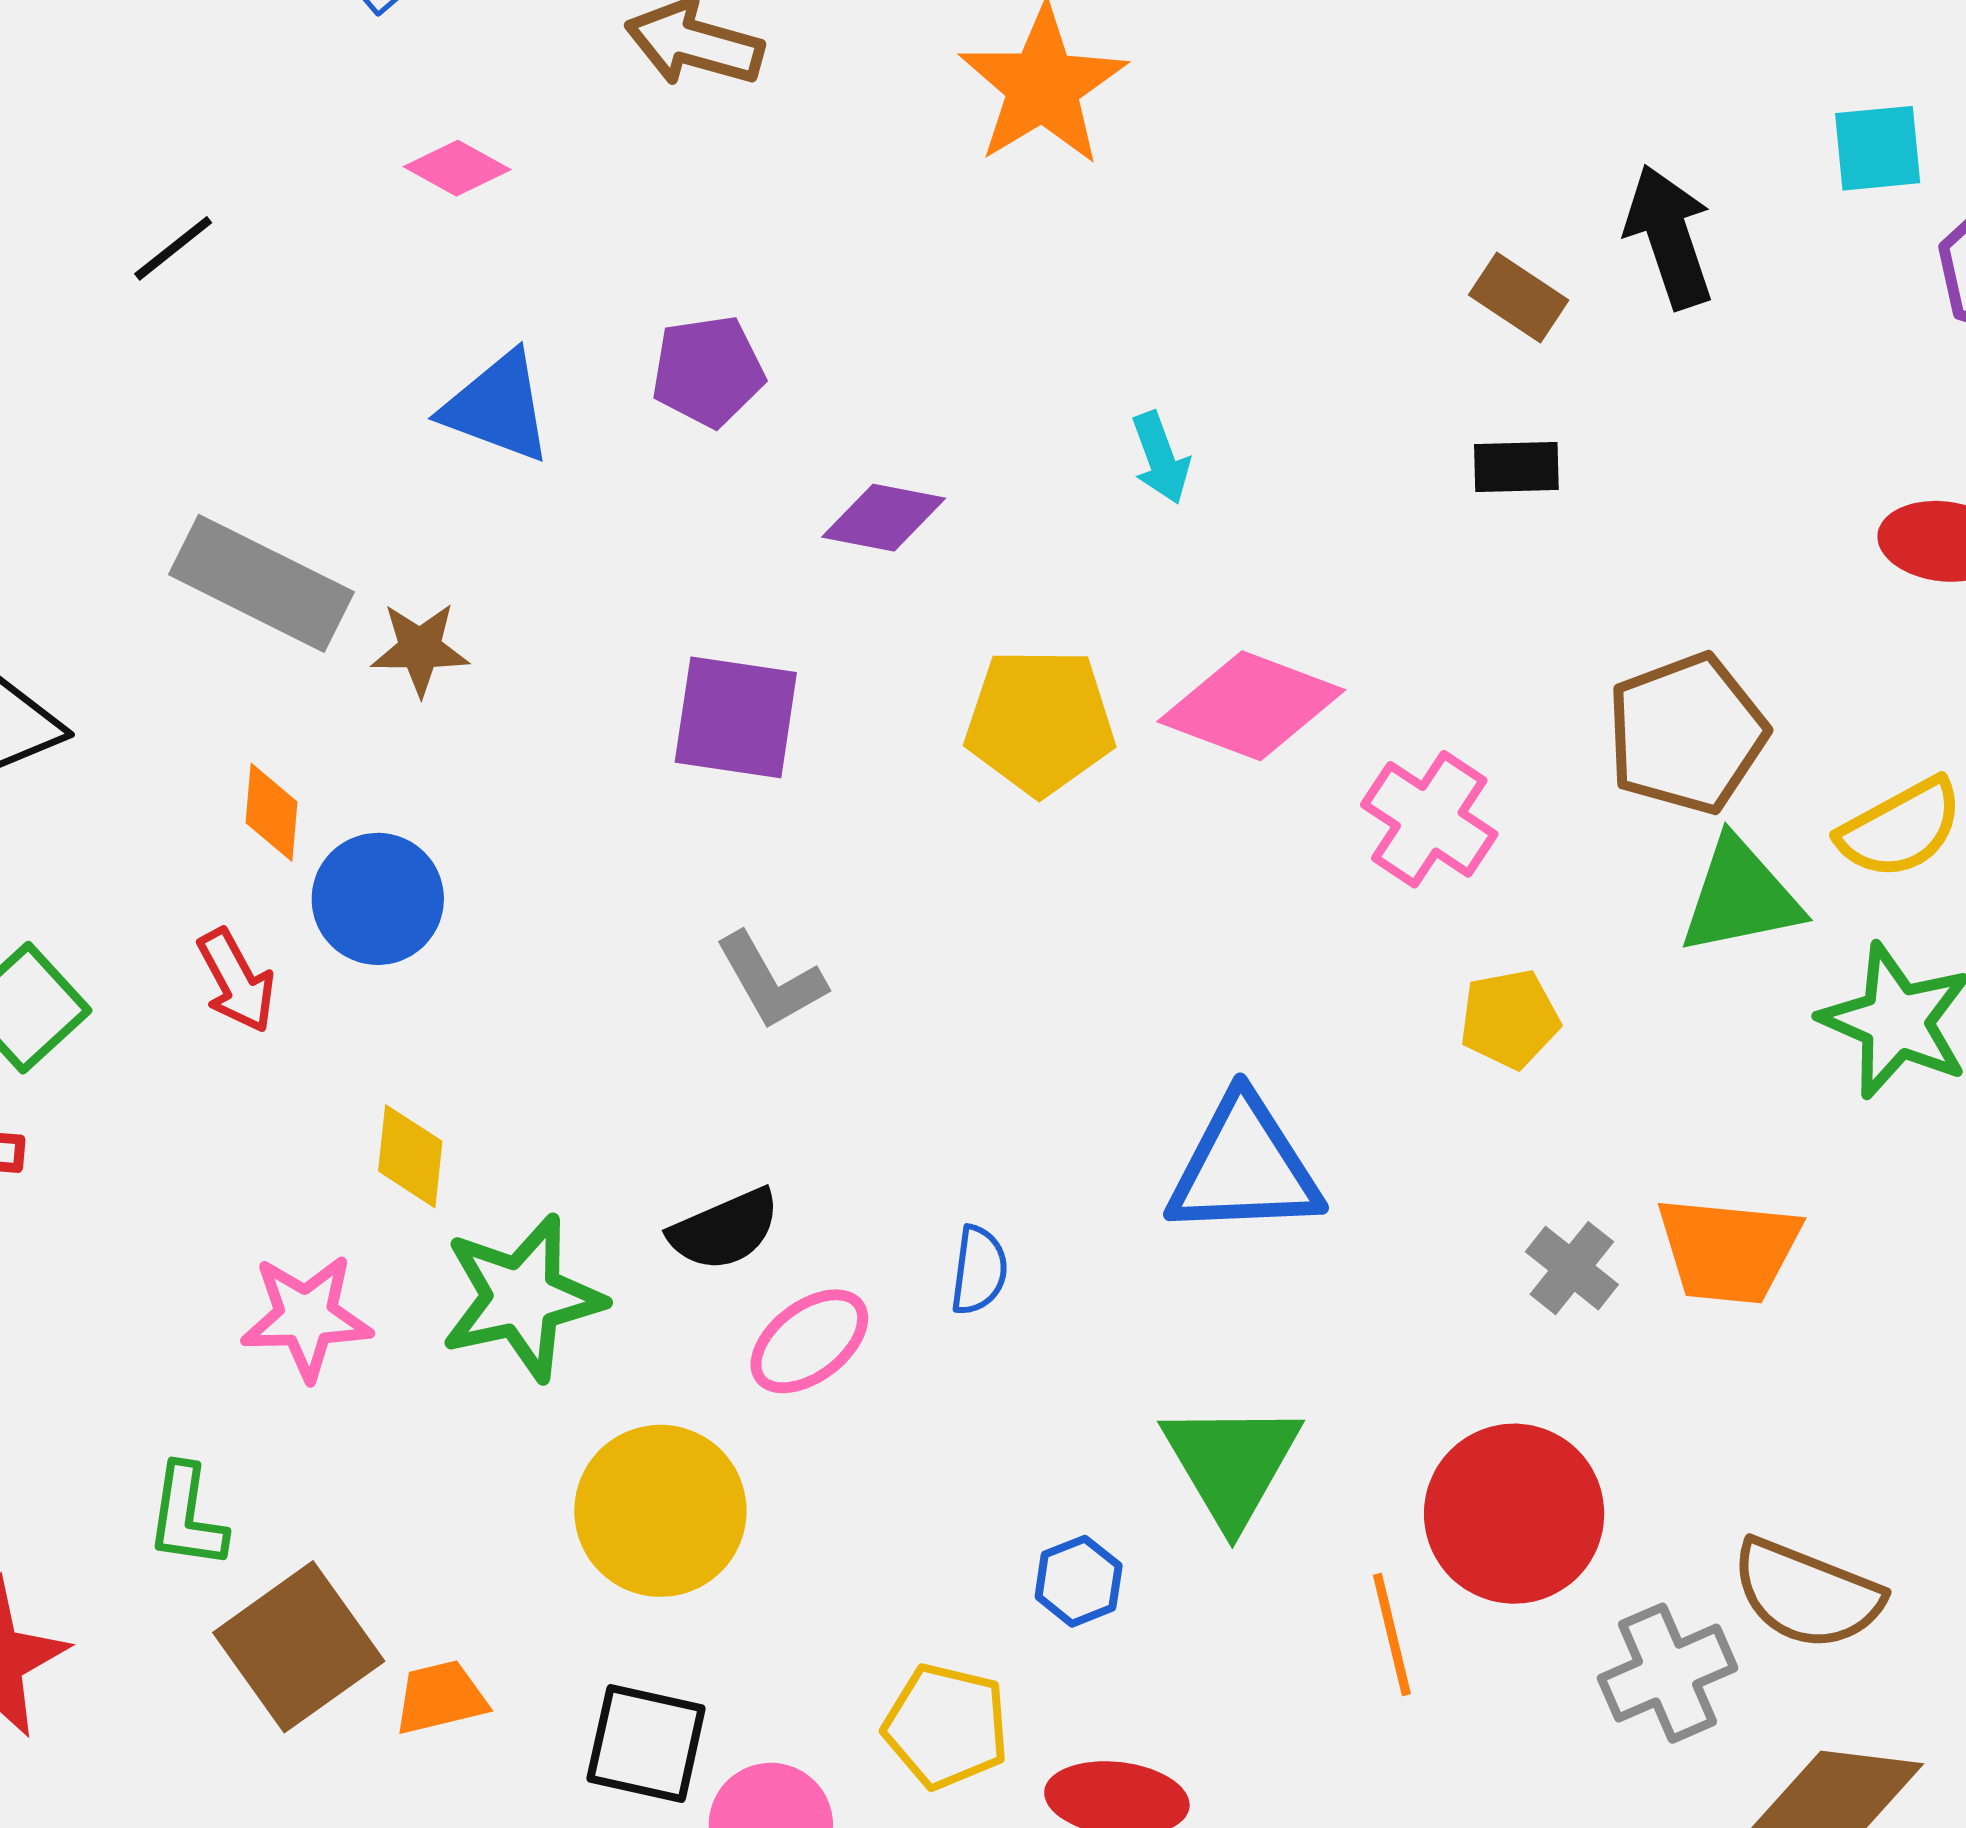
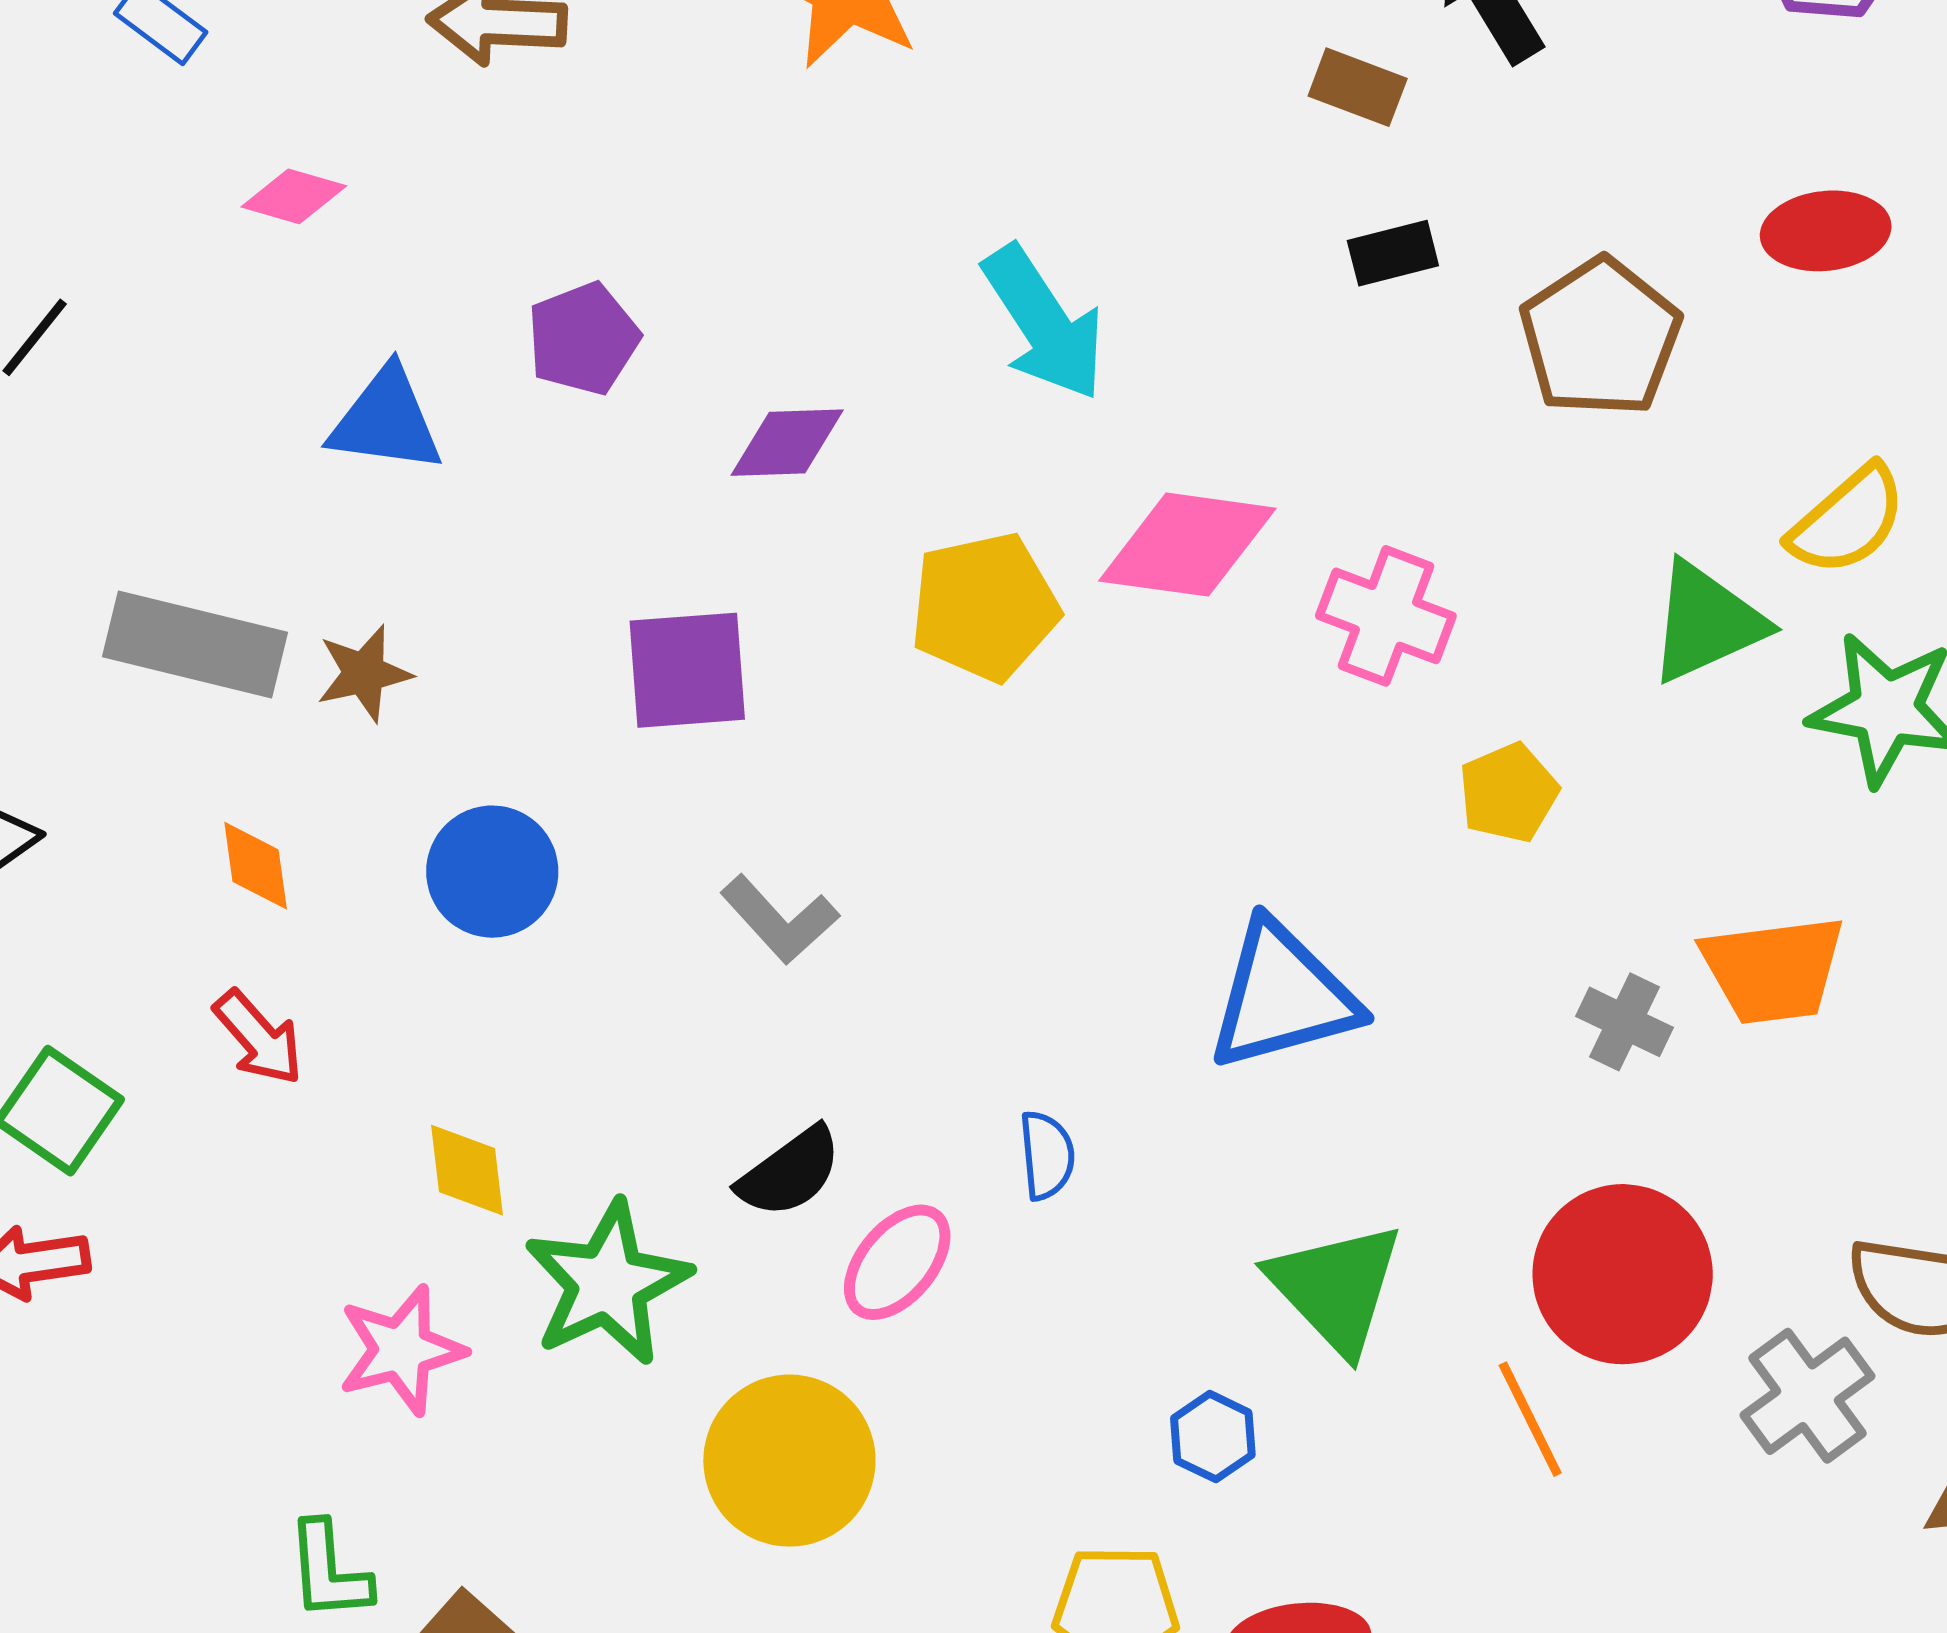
cyan arrow: (1161, 458) -> (1044, 323), size x1.8
brown pentagon: (1687, 734) -> (1600, 337), moved
blue circle: (378, 899) -> (492, 872), moved

